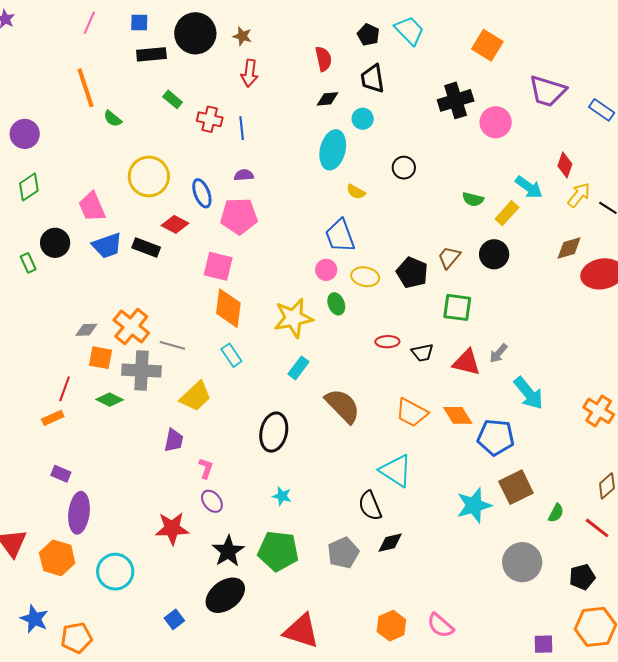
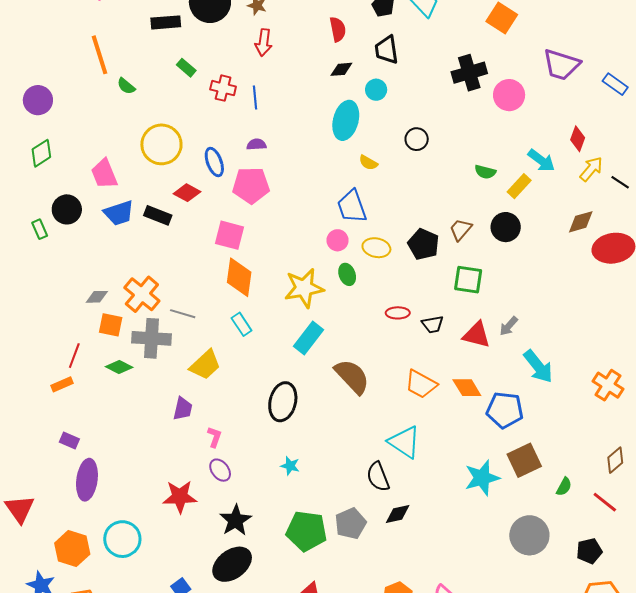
cyan rectangle: (298, 368) -> (308, 338), size x1.4
green pentagon: (278, 551) -> (306, 531), moved
orange hexagon: (57, 558) -> (72, 549), moved

